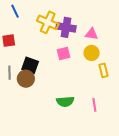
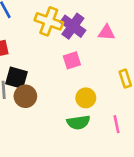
purple cross: (66, 27) -> (73, 26), turned 30
yellow circle: (92, 53) -> (86, 98), moved
black square: (30, 65) -> (17, 78), moved

